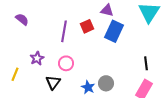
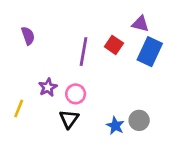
purple semicircle: (22, 19) -> (28, 36), turned 32
red square: (87, 26) -> (114, 45), turned -32
pink circle: (66, 63) -> (76, 94), moved

